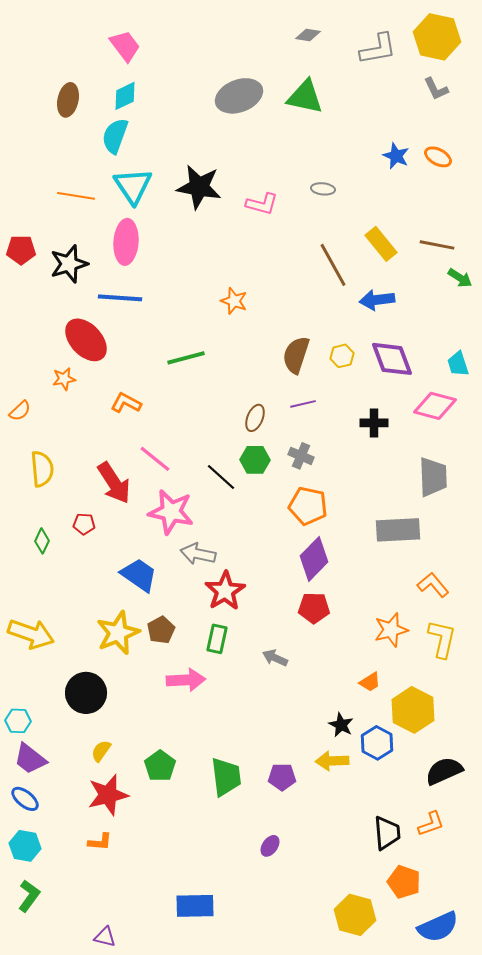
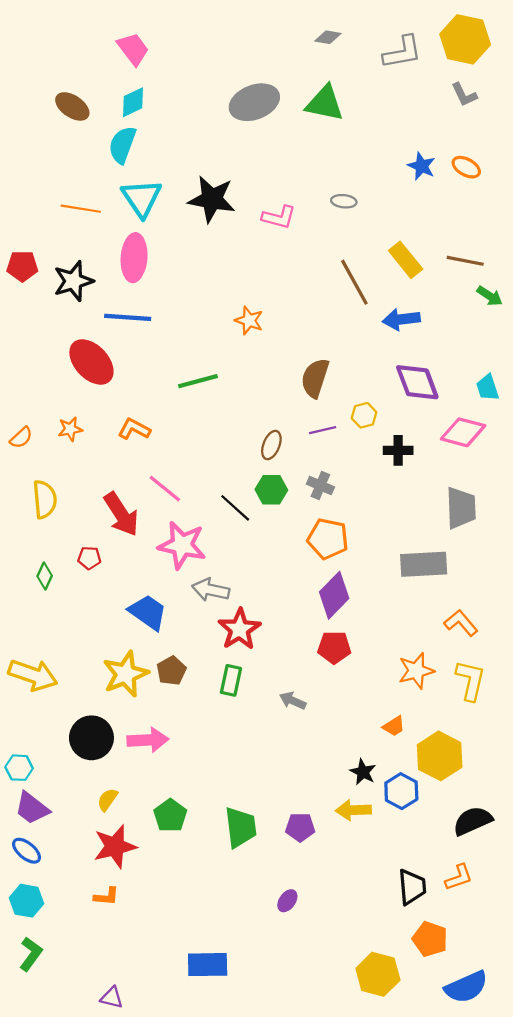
brown ellipse: (68, 100) -> (72, 106), turned -68
yellow hexagon: (342, 356) -> (364, 415), moved
orange star: (64, 379) -> (70, 429), moved
pink arrow: (186, 680) -> (148, 740), moved

